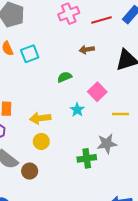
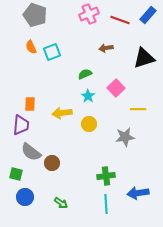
red line: (102, 20) -> (120, 20), turned 36
cyan star: (77, 110) -> (88, 96), moved
yellow circle: (41, 141) -> (89, 124), moved
green cross: (87, 158) -> (106, 176), moved

